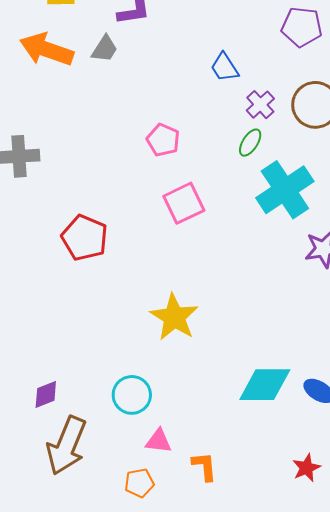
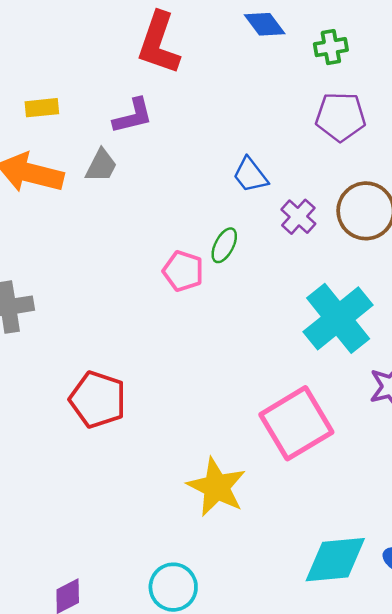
green ellipse: (250, 143) -> (224, 245), moved
pink square: (184, 203) -> (296, 423), moved, size x1.4

